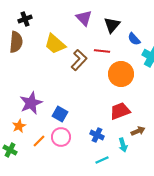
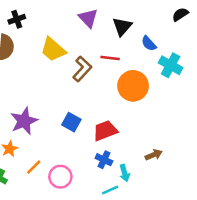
red trapezoid: (120, 111) -> (105, 131), moved
blue square: (60, 114) -> (71, 122), moved
pink circle: (61, 137) -> (60, 177), moved
cyan arrow: (123, 145) -> (125, 173), moved

